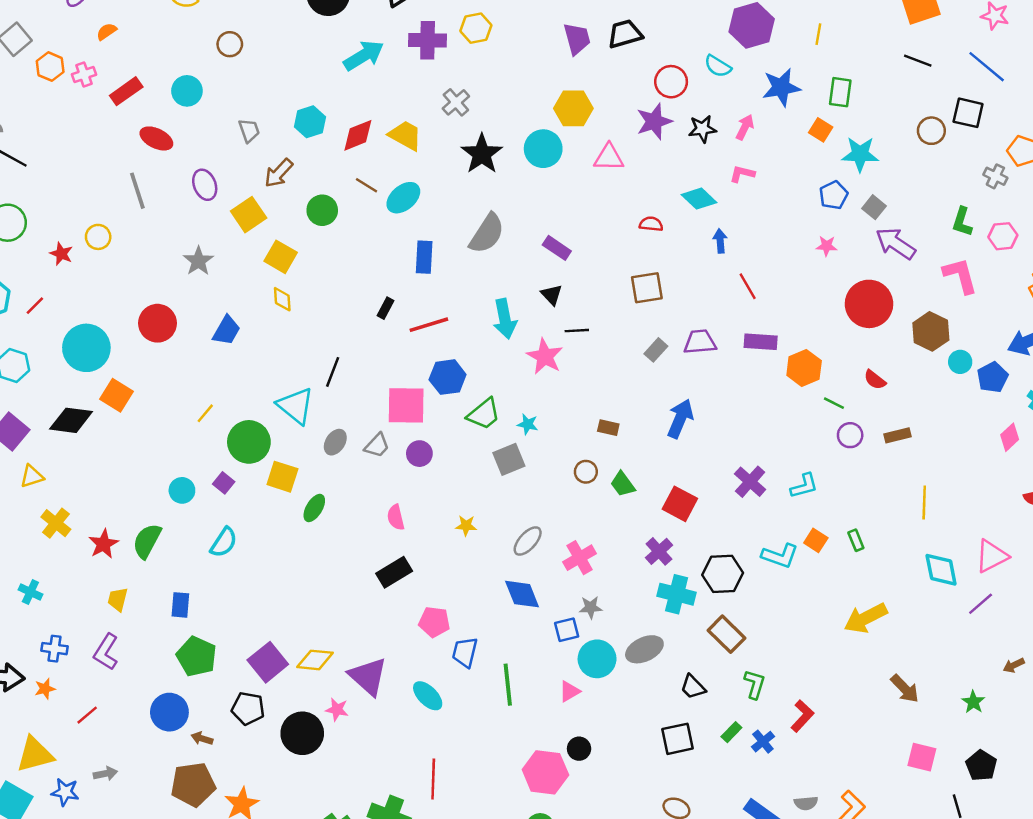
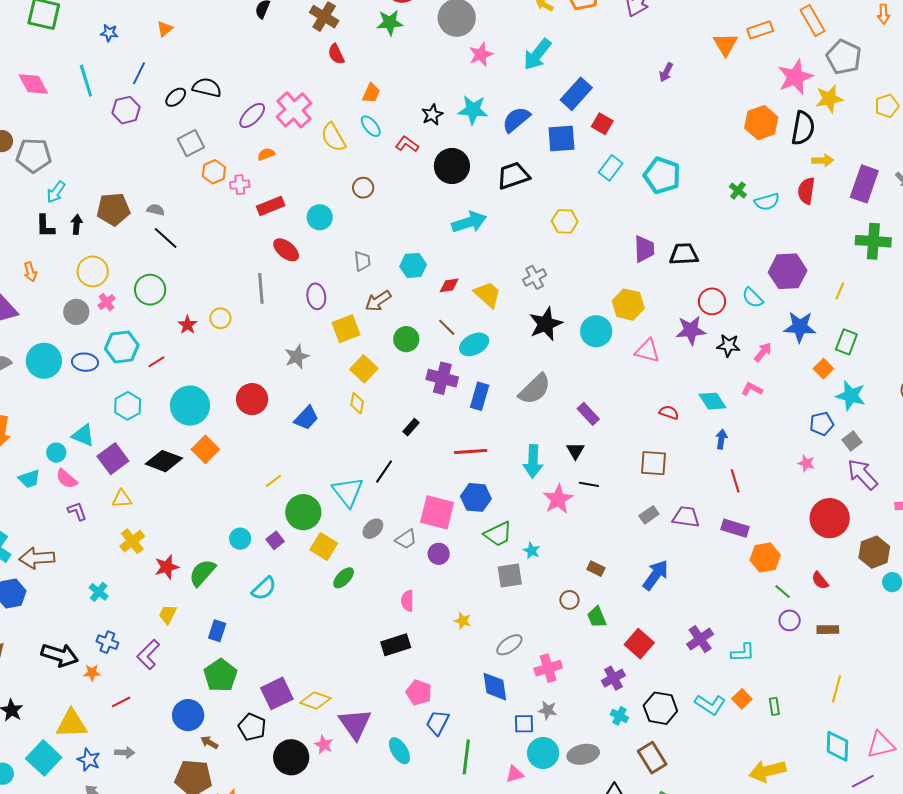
purple cross: (428, 40) -> (442, 378), moved
red diamond: (358, 135) -> (449, 285), size x0.7
black rectangle: (385, 308) -> (411, 427), moved
cyan cross: (677, 594) -> (619, 716), size x0.6

